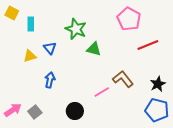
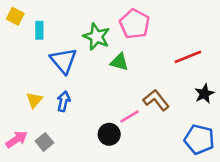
pink pentagon: (129, 19) -> (135, 24), moved
blue triangle: (50, 48) -> (63, 61), size x1.6
yellow triangle: (30, 56) -> (34, 100), moved, turned -32
black star: (158, 84) -> (204, 94), moved
black circle: (75, 111) -> (109, 134), moved

